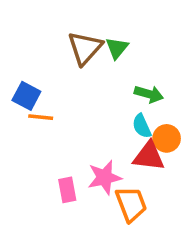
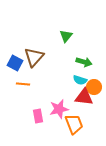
brown triangle: (85, 48) -> (34, 57), moved
orange line: (41, 117) -> (23, 84), moved
cyan semicircle: (142, 126) -> (80, 80), turned -48

